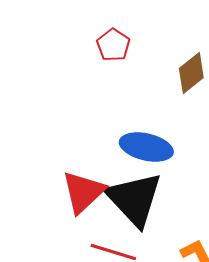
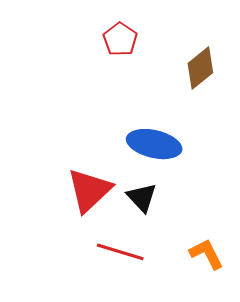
black triangle: (134, 199) -> (142, 197), size x0.5

